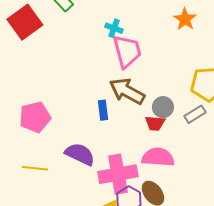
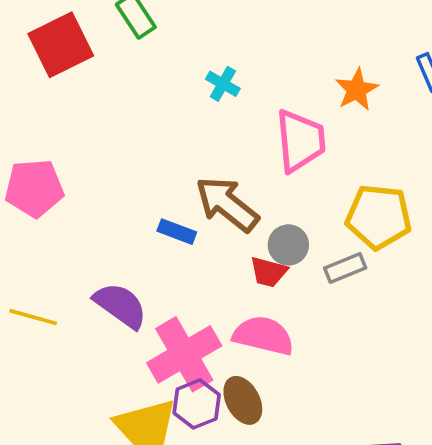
pink trapezoid: (127, 51) -> (300, 141), moved
blue rectangle: (103, 110) -> (177, 232), turned -72
pink pentagon: (35, 117) -> (34, 188), moved
pink cross: (118, 174) -> (184, 354), turned -30

